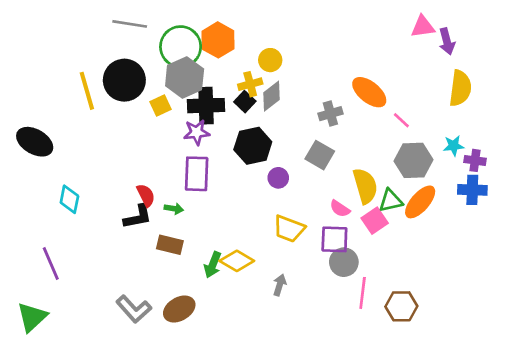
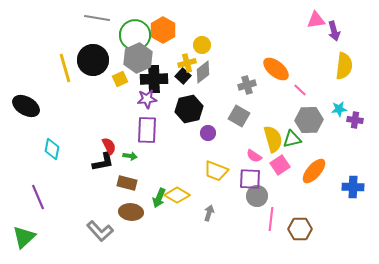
blue cross: (472, 190) -> (353, 187), moved
green triangle: (391, 201) -> (292, 139), moved
orange ellipse: (420, 202) -> (314, 171), moved
brown ellipse: (179, 309) -> (131, 212), moved, turned 35

